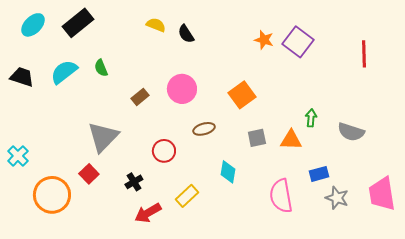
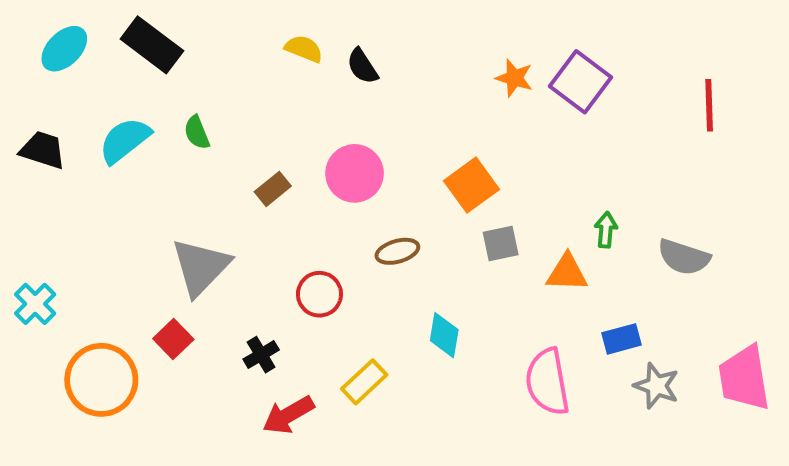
black rectangle: (78, 23) -> (152, 45), turned 76
gray square: (257, 138) -> (501, 244), moved

